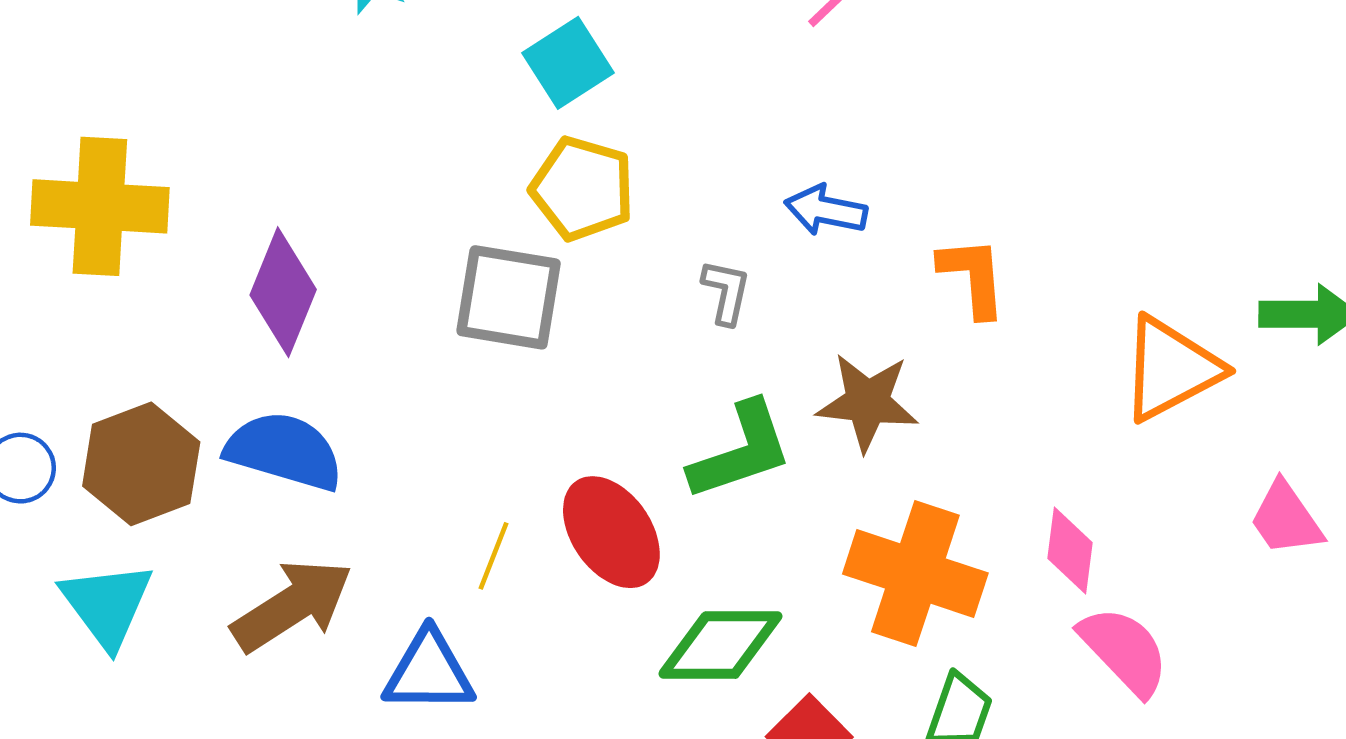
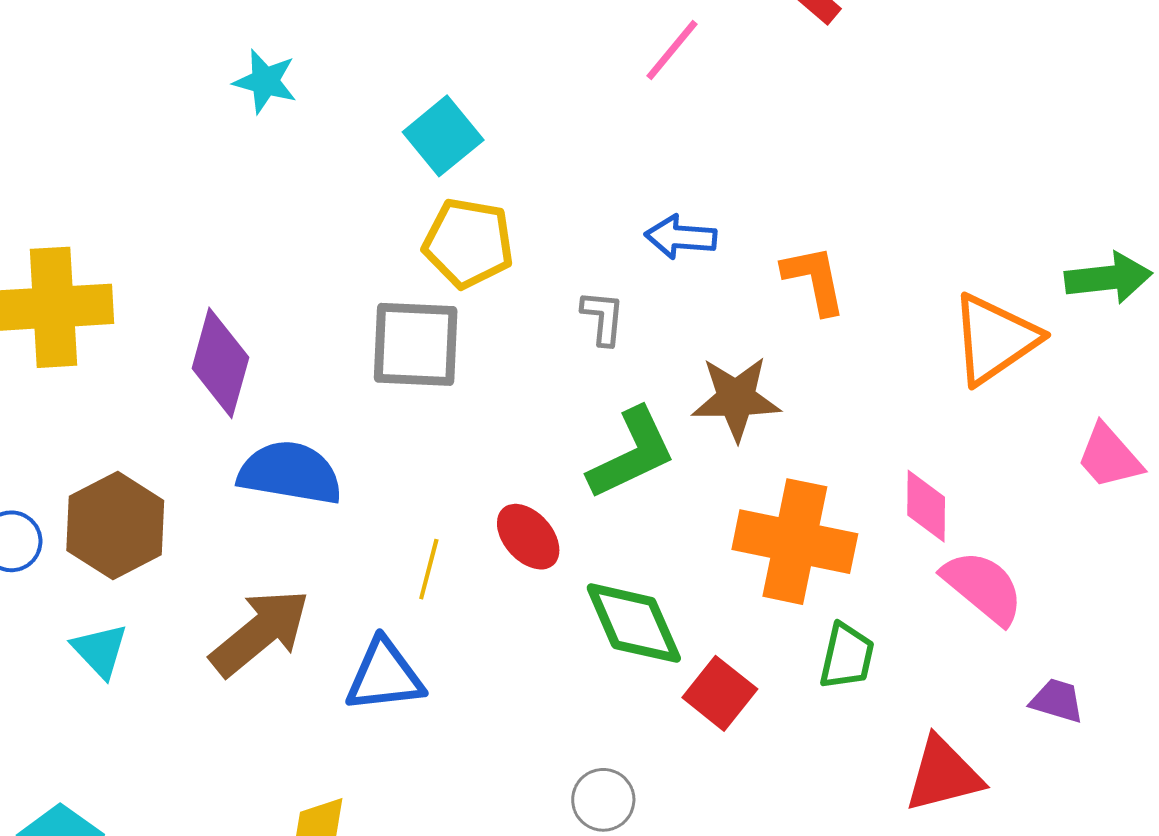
blue semicircle: (284, 451) -> (290, 473), moved
red ellipse: (611, 532) -> (528, 537), size x0.7
cyan triangle: (107, 605) -> (100, 650), size x0.7
green diamond: (720, 645) -> (634, 623), turned 73

